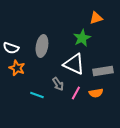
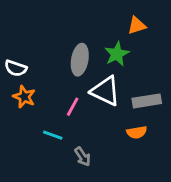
gray ellipse: (42, 46) -> (80, 60), moved
gray arrow: (58, 84) -> (83, 157), moved
pink line: (76, 93) -> (73, 107), moved

